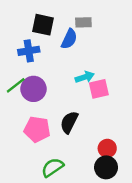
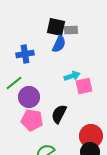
black square: (43, 25) -> (56, 27), moved
purple circle: (34, 89) -> (29, 97), moved
red circle: (107, 148) -> (91, 136), size x1.5

